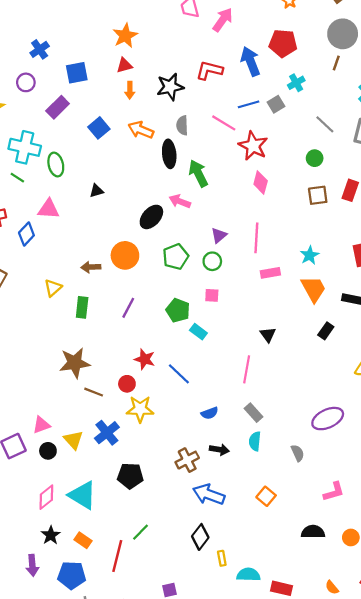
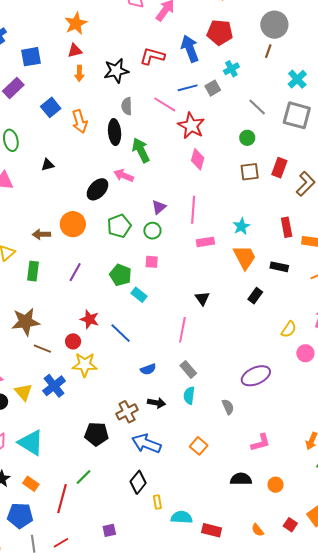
orange arrow: (141, 130) -> (80, 121), moved, turned -130
black pentagon: (130, 476) -> (97, 434), moved

